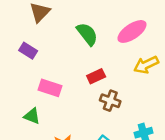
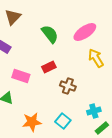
yellow arrow: (146, 65) -> (96, 58), turned 84
red rectangle: (96, 76) -> (49, 67), moved

